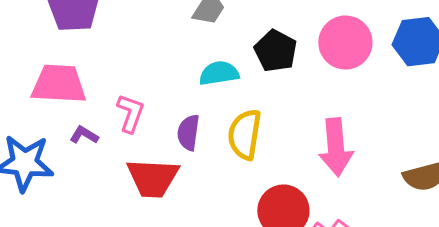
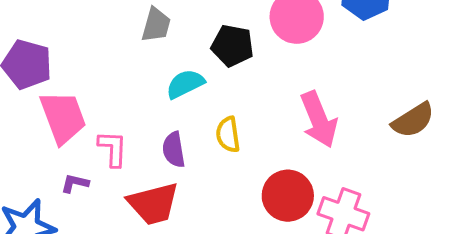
pink trapezoid: (59, 84) -> (63, 117), moved, turned 84
yellow semicircle: (245, 134) -> (228, 135), size x0.7

